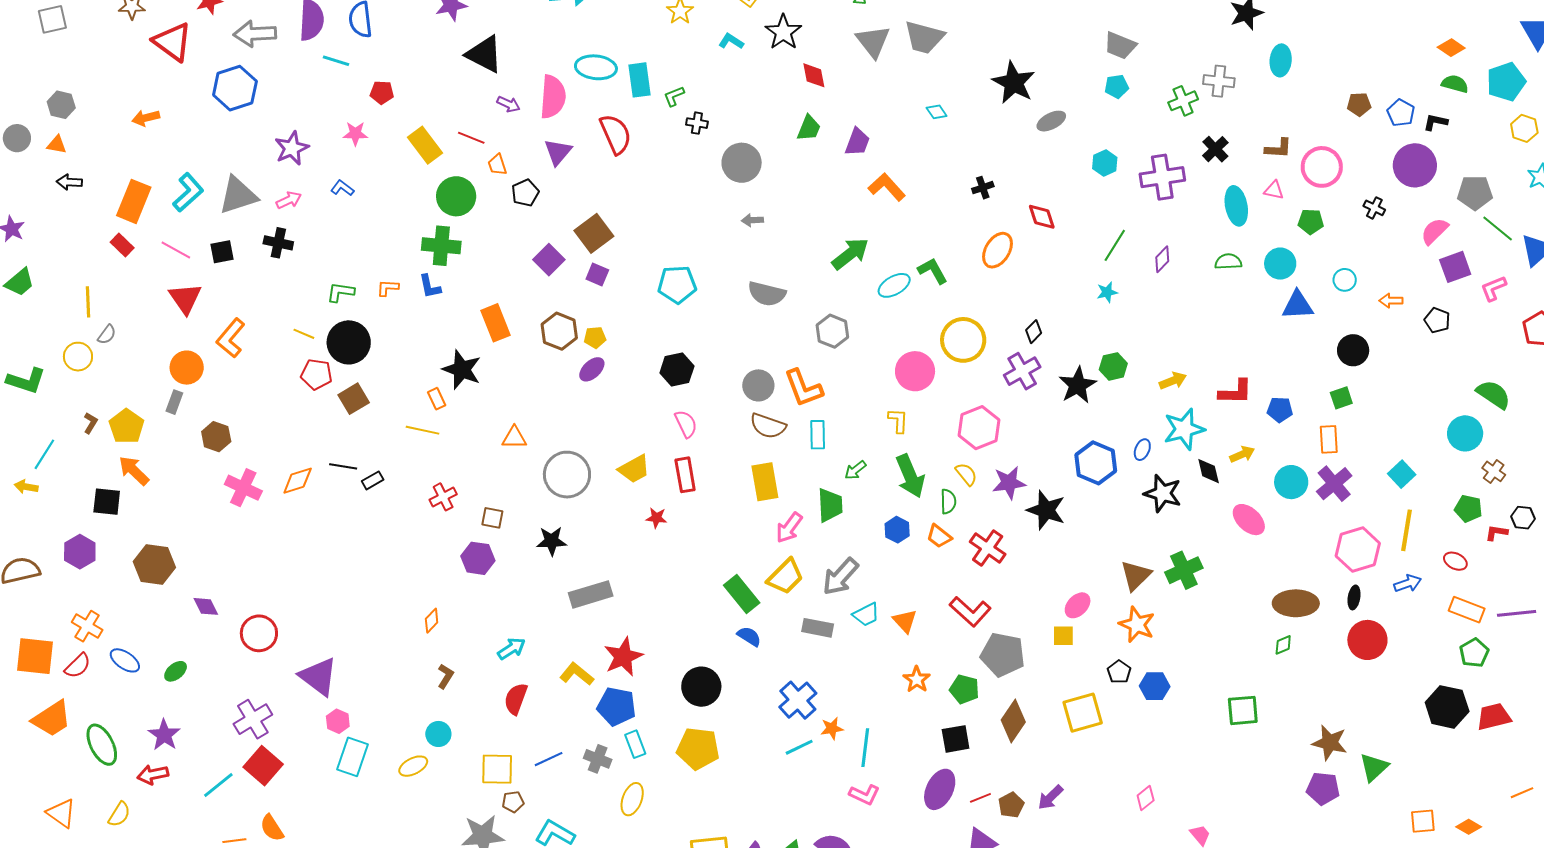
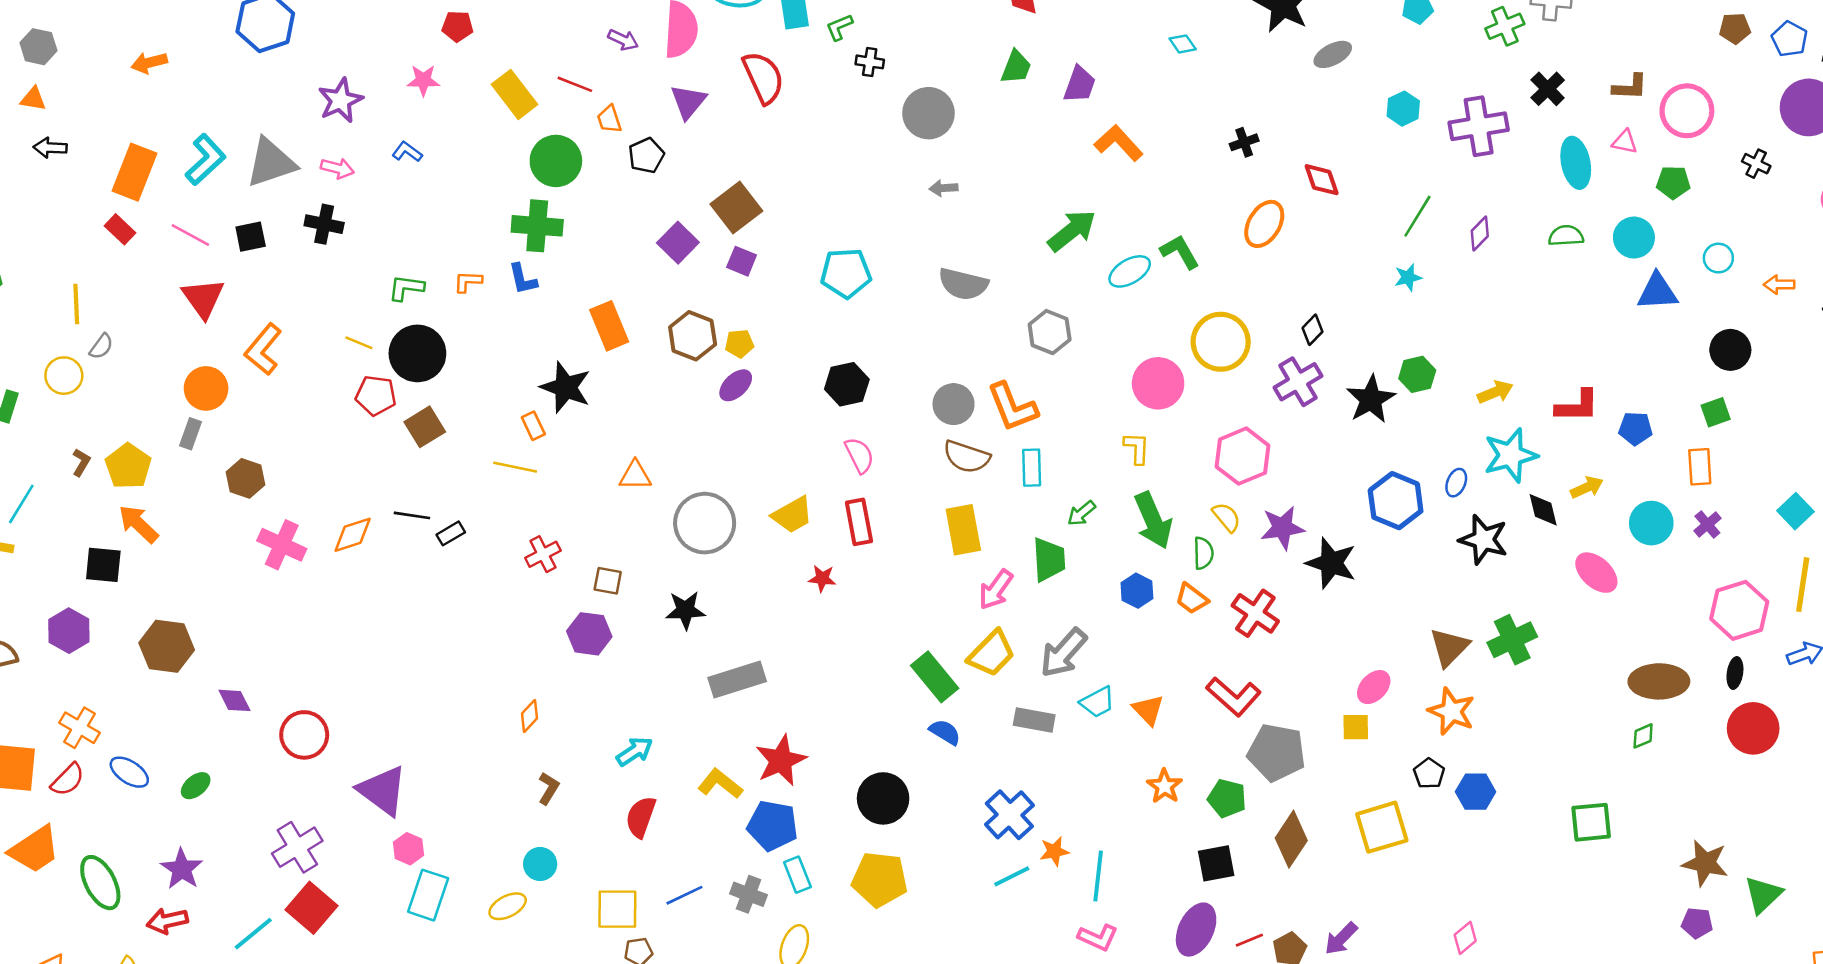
pink arrow: (289, 200) -> (337, 168), turned 40
purple cross: (1334, 484) -> (1707, 525), size x0.6
purple pentagon: (1323, 788) -> (1697, 923), size x0.7

